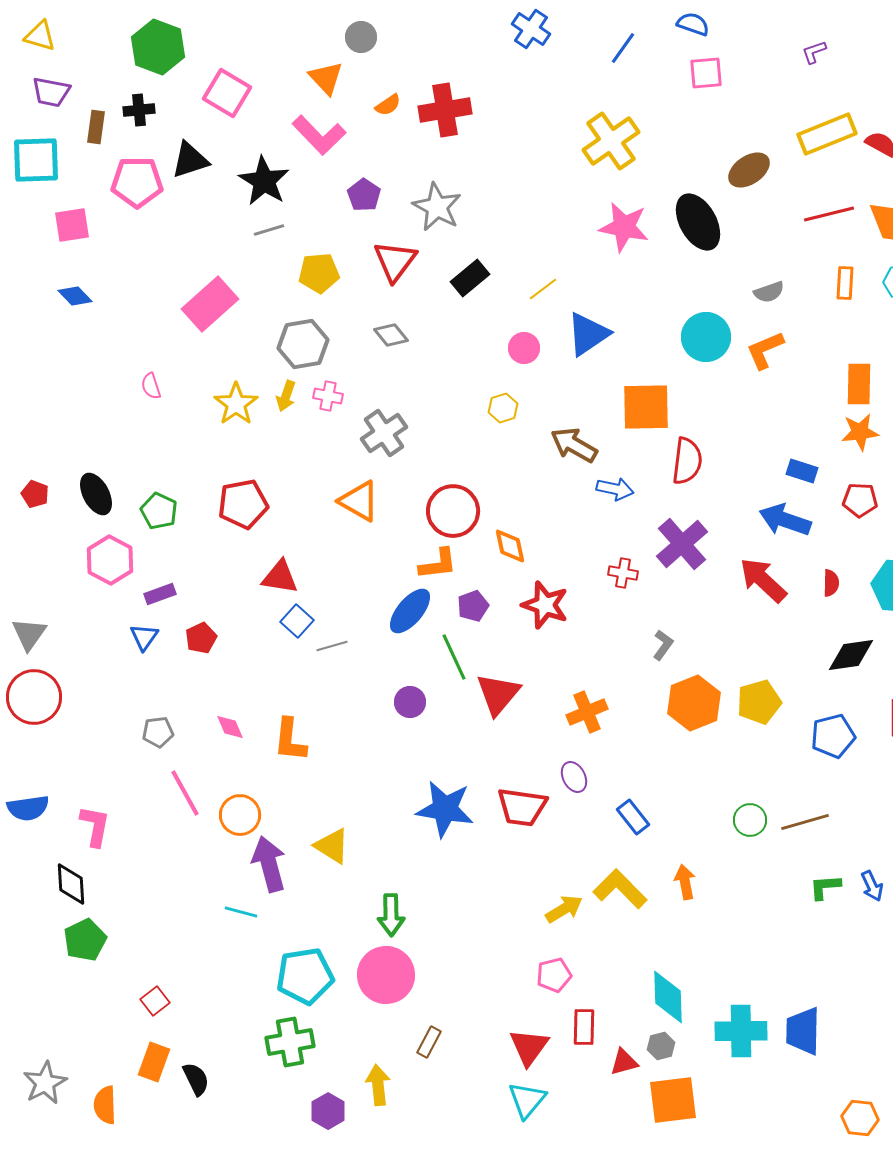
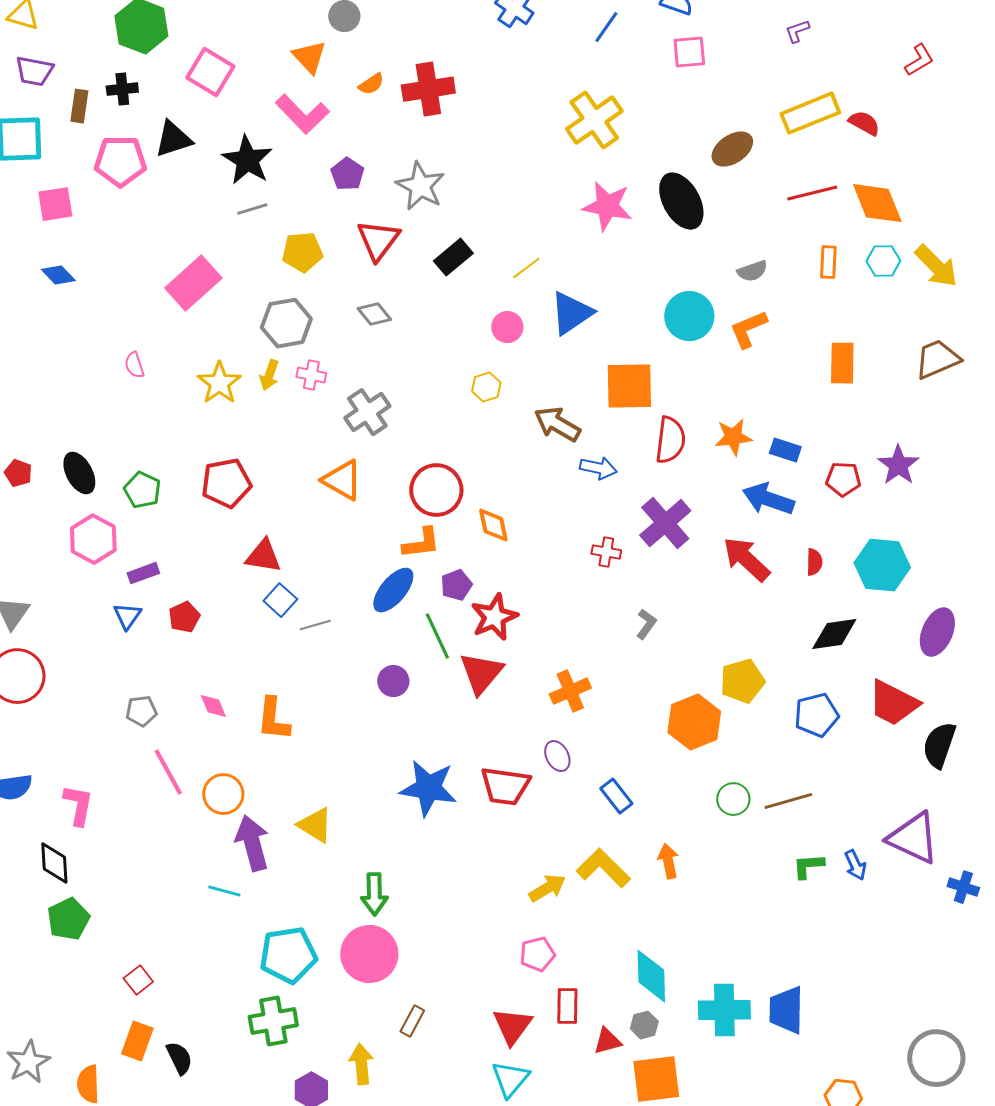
orange star: (860, 432) -> (733, 437), moved
red star: (545, 605) -> (494, 617), moved, turned 30
orange hexagon: (694, 703) -> (694, 722), moved

